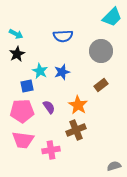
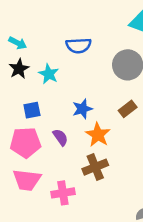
cyan star: (40, 71) -> (49, 74), moved
blue star: (62, 72) -> (82, 109), moved

